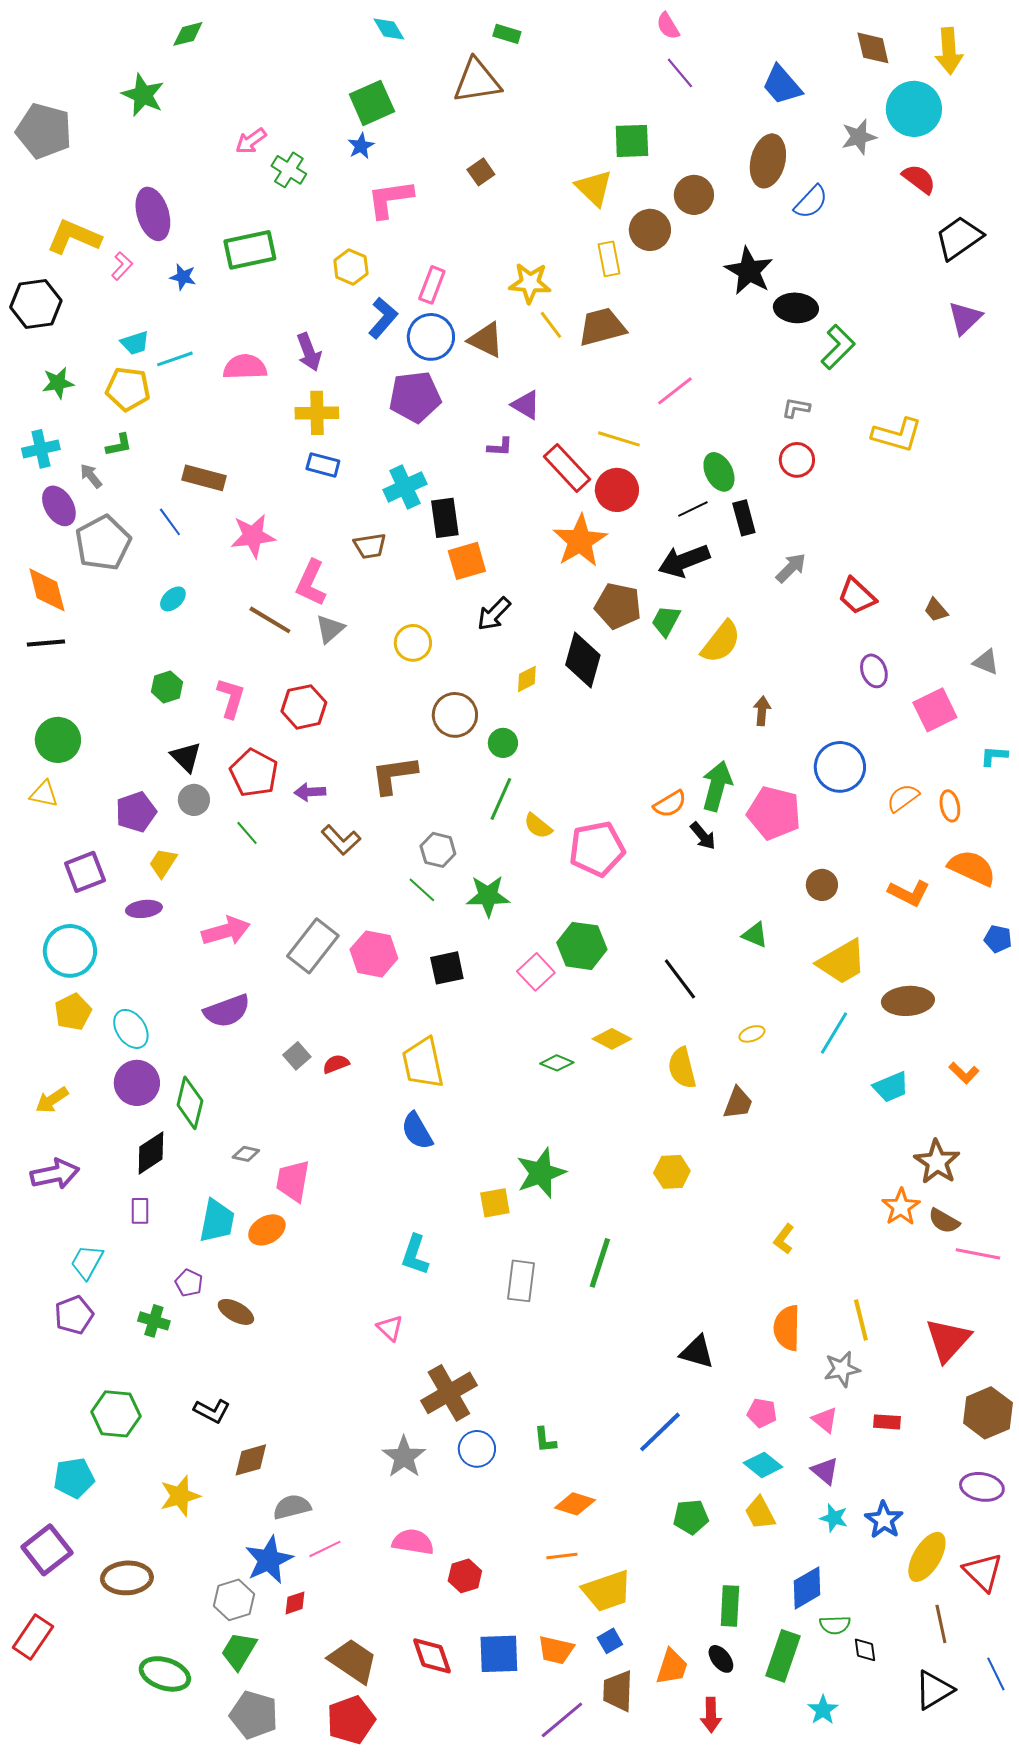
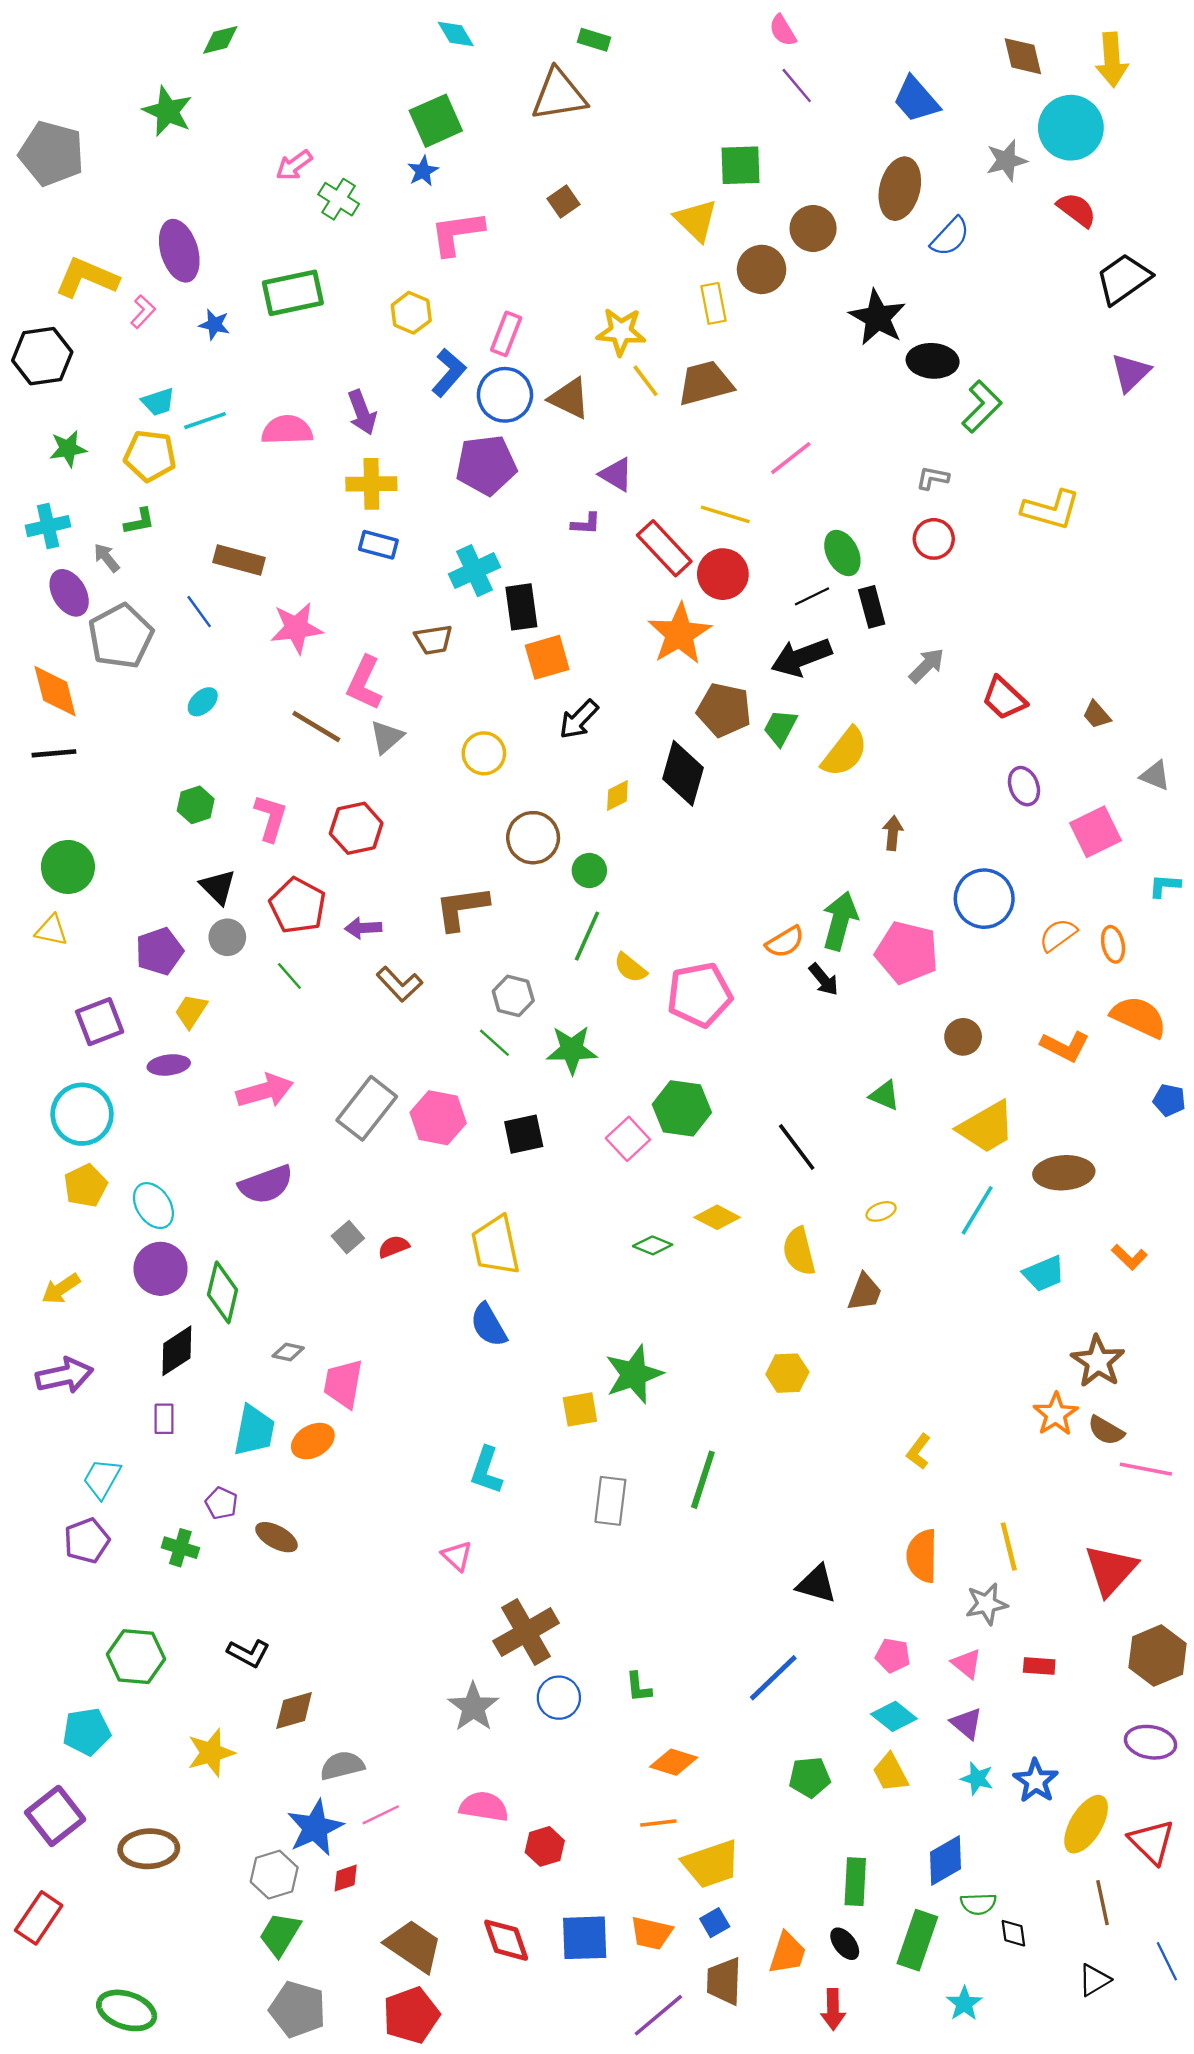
green ellipse: (165, 1674) -> (127, 2010), moved
black triangle: (934, 1690) -> (1094, 1980), size x0.7

